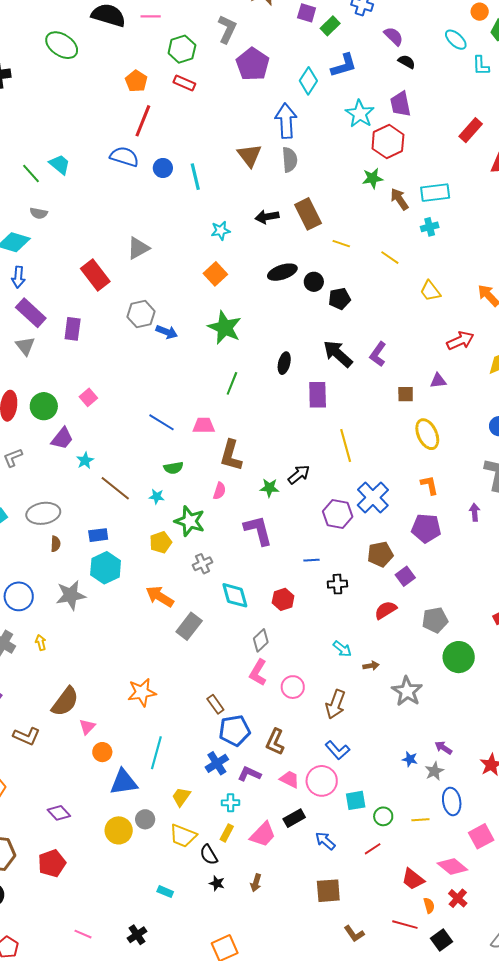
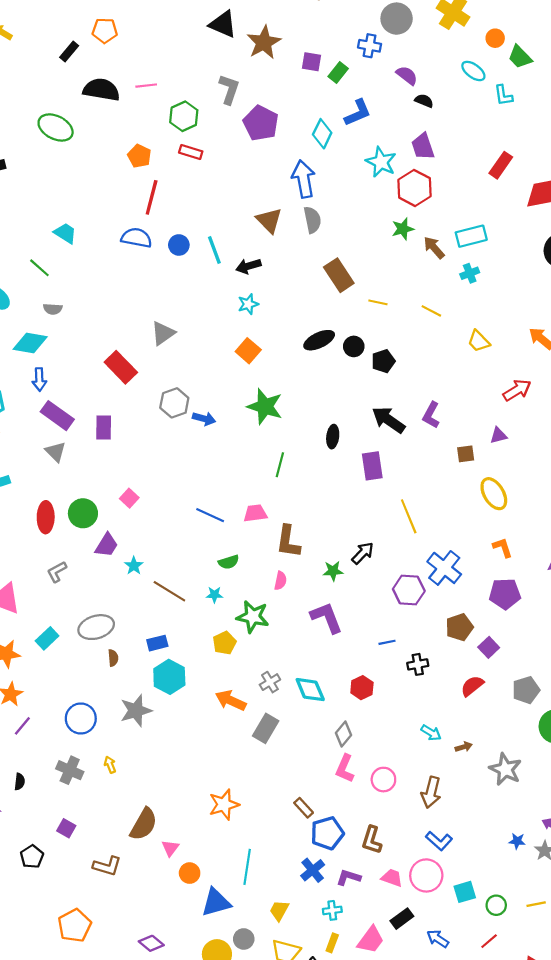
cyan trapezoid: (60, 164) -> (65, 233), moved
black arrow: (267, 217) -> (248, 266), moved
gray cross: (203, 564) -> (270, 682), moved

